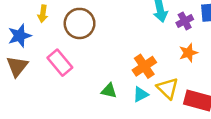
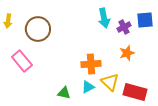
orange cross: (144, 66) -> (91, 64), turned 30
green triangle: (109, 91) -> (64, 93), moved

